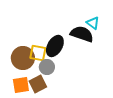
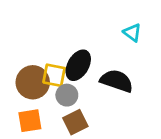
black semicircle: (82, 34) -> (117, 81), moved
brown square: (38, 84) -> (75, 122), moved

